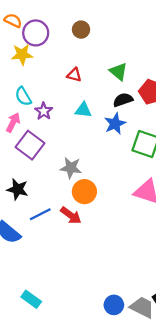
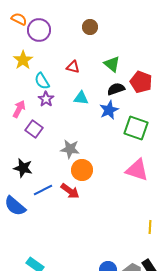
brown circle: (81, 30) -> (90, 27), moved
yellow star: (22, 54) -> (23, 60), moved, turned -30
cyan semicircle: (23, 96) -> (42, 81), moved
purple square: (30, 145) -> (34, 129), size x0.7

